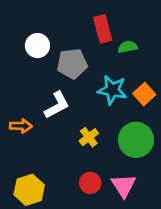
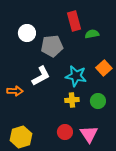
cyan star: (112, 90) -> (76, 76), moved
yellow cross: (89, 137) -> (72, 100), moved, turned 32
green circle: (136, 140) -> (98, 101), size x0.6

